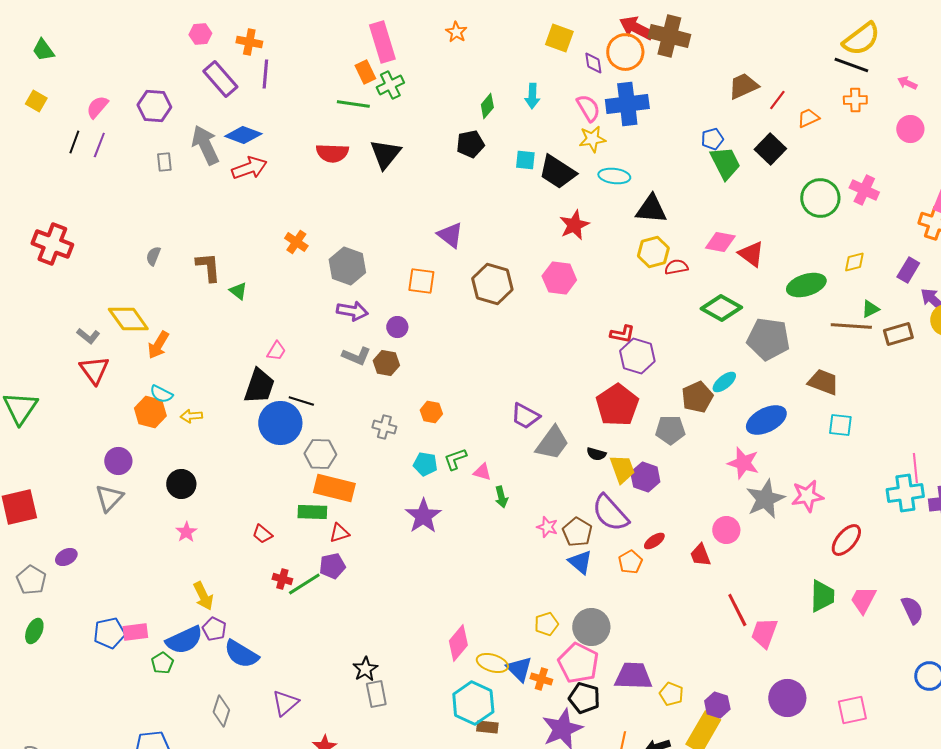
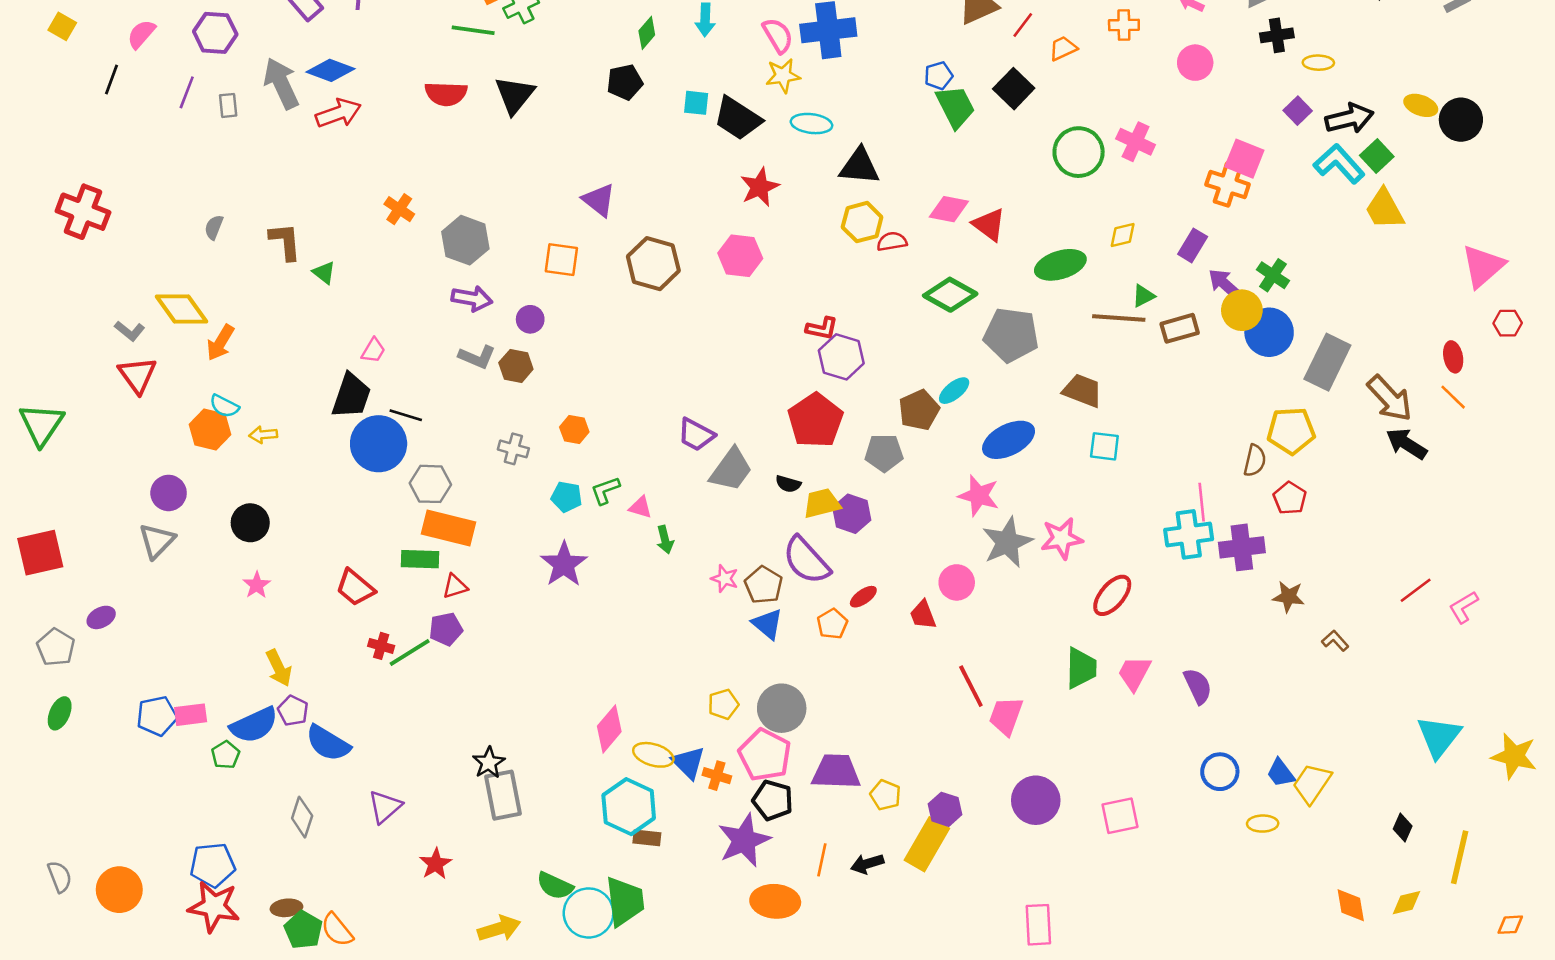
purple line: (99, 145) -> (187, 92), moved
yellow trapezoid: (622, 469) -> (822, 503), turned -84
red trapezoid: (262, 534) -> (355, 588), size x1.5
gray rectangle: (376, 694) -> (503, 795), size x1.4

